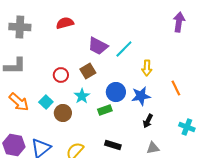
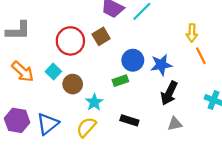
yellow arrow: (147, 68) -> (192, 33), moved
red circle: (61, 75) -> (70, 41), size x1.6
cyan star: (82, 96) -> (94, 102), moved
black arrow: (148, 121) -> (169, 93), size x1.5

